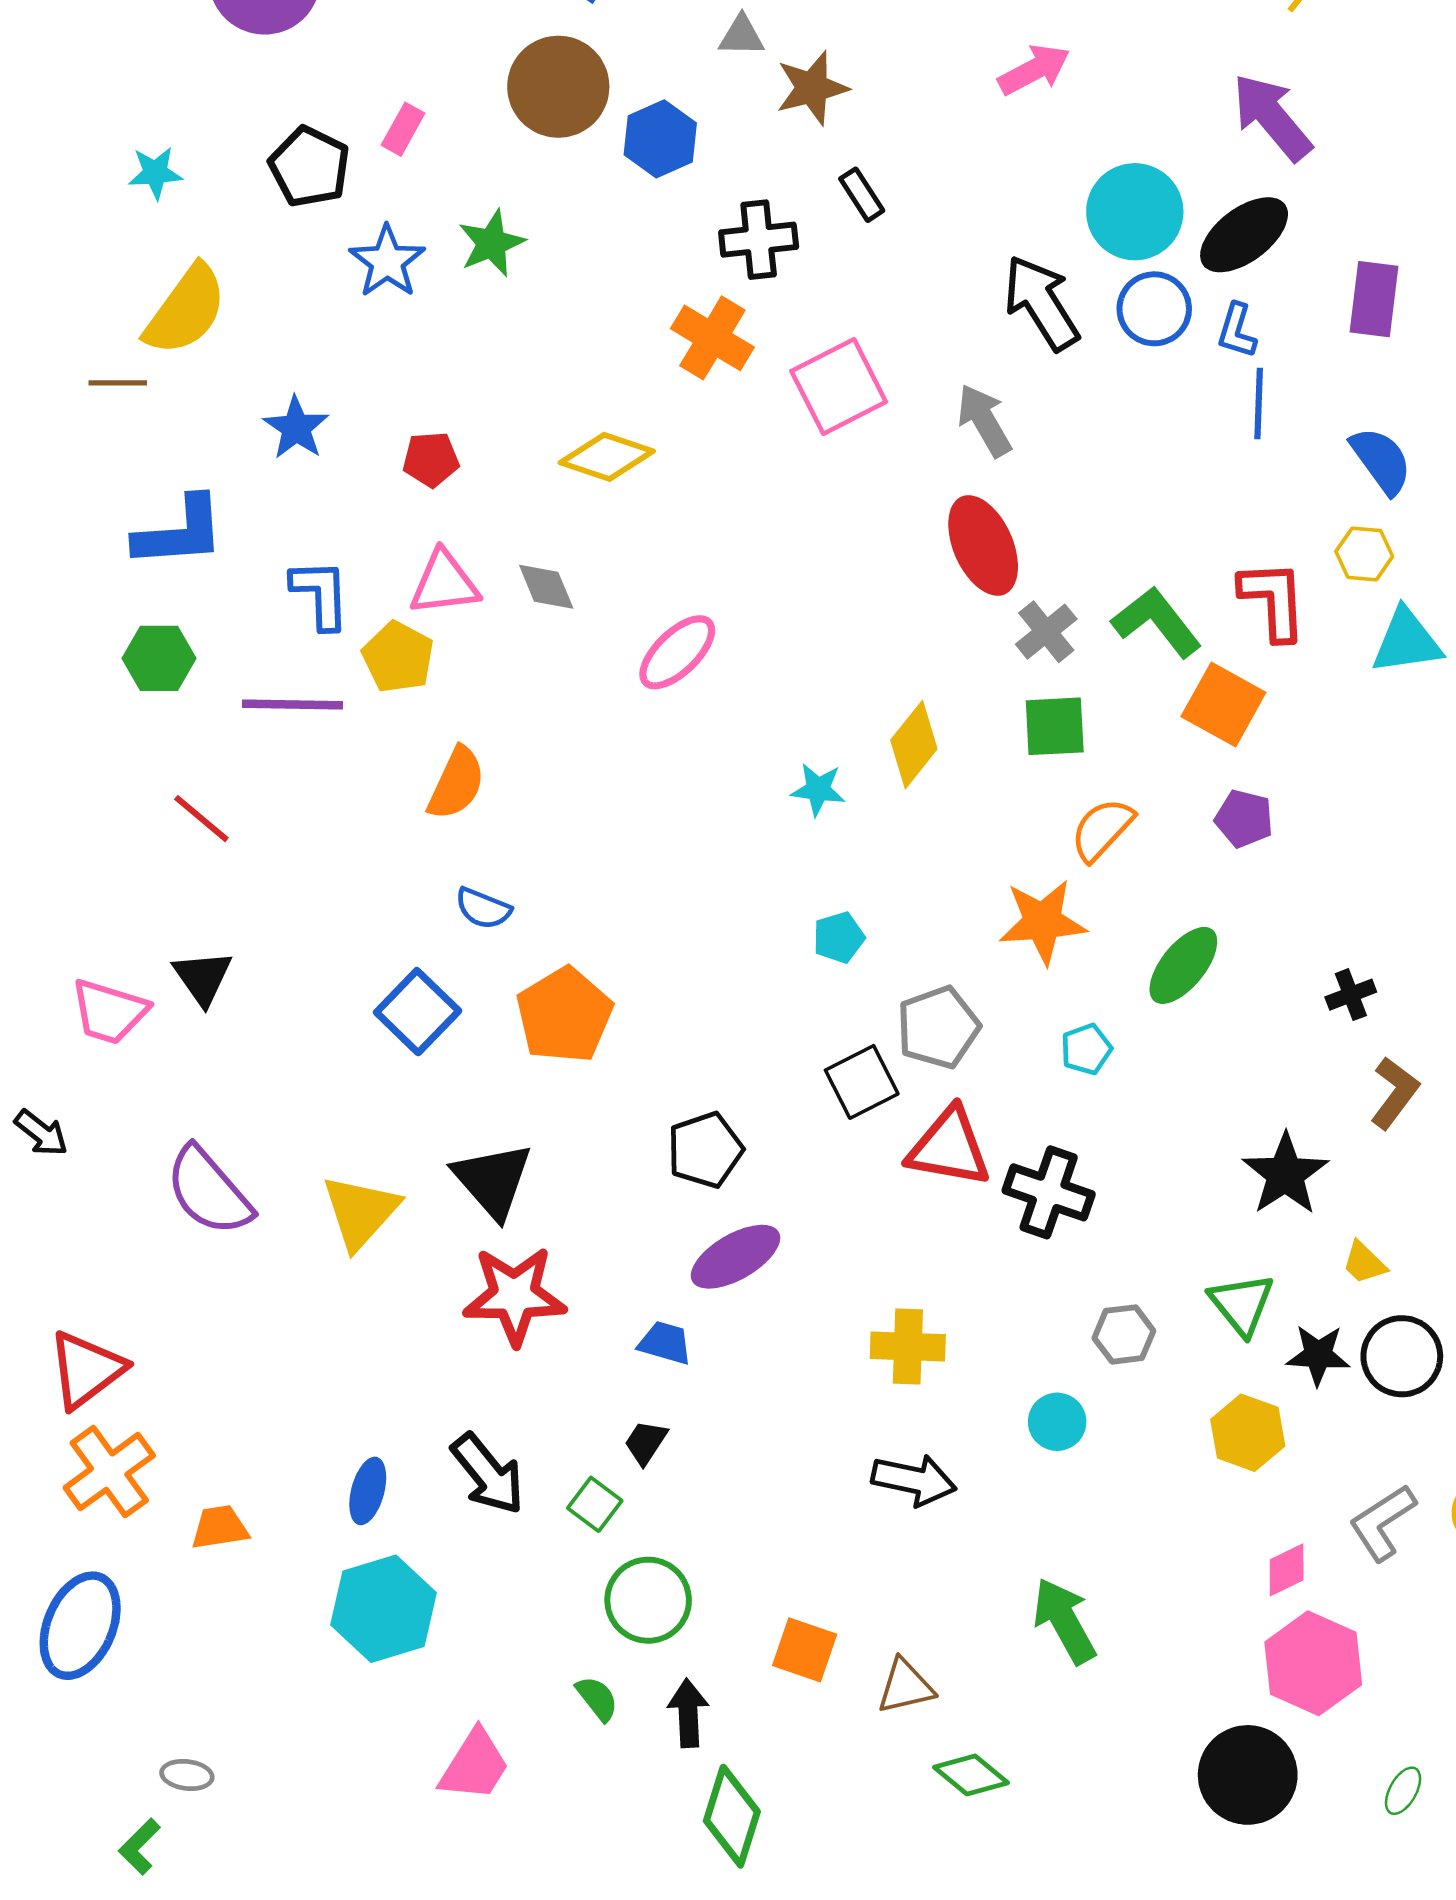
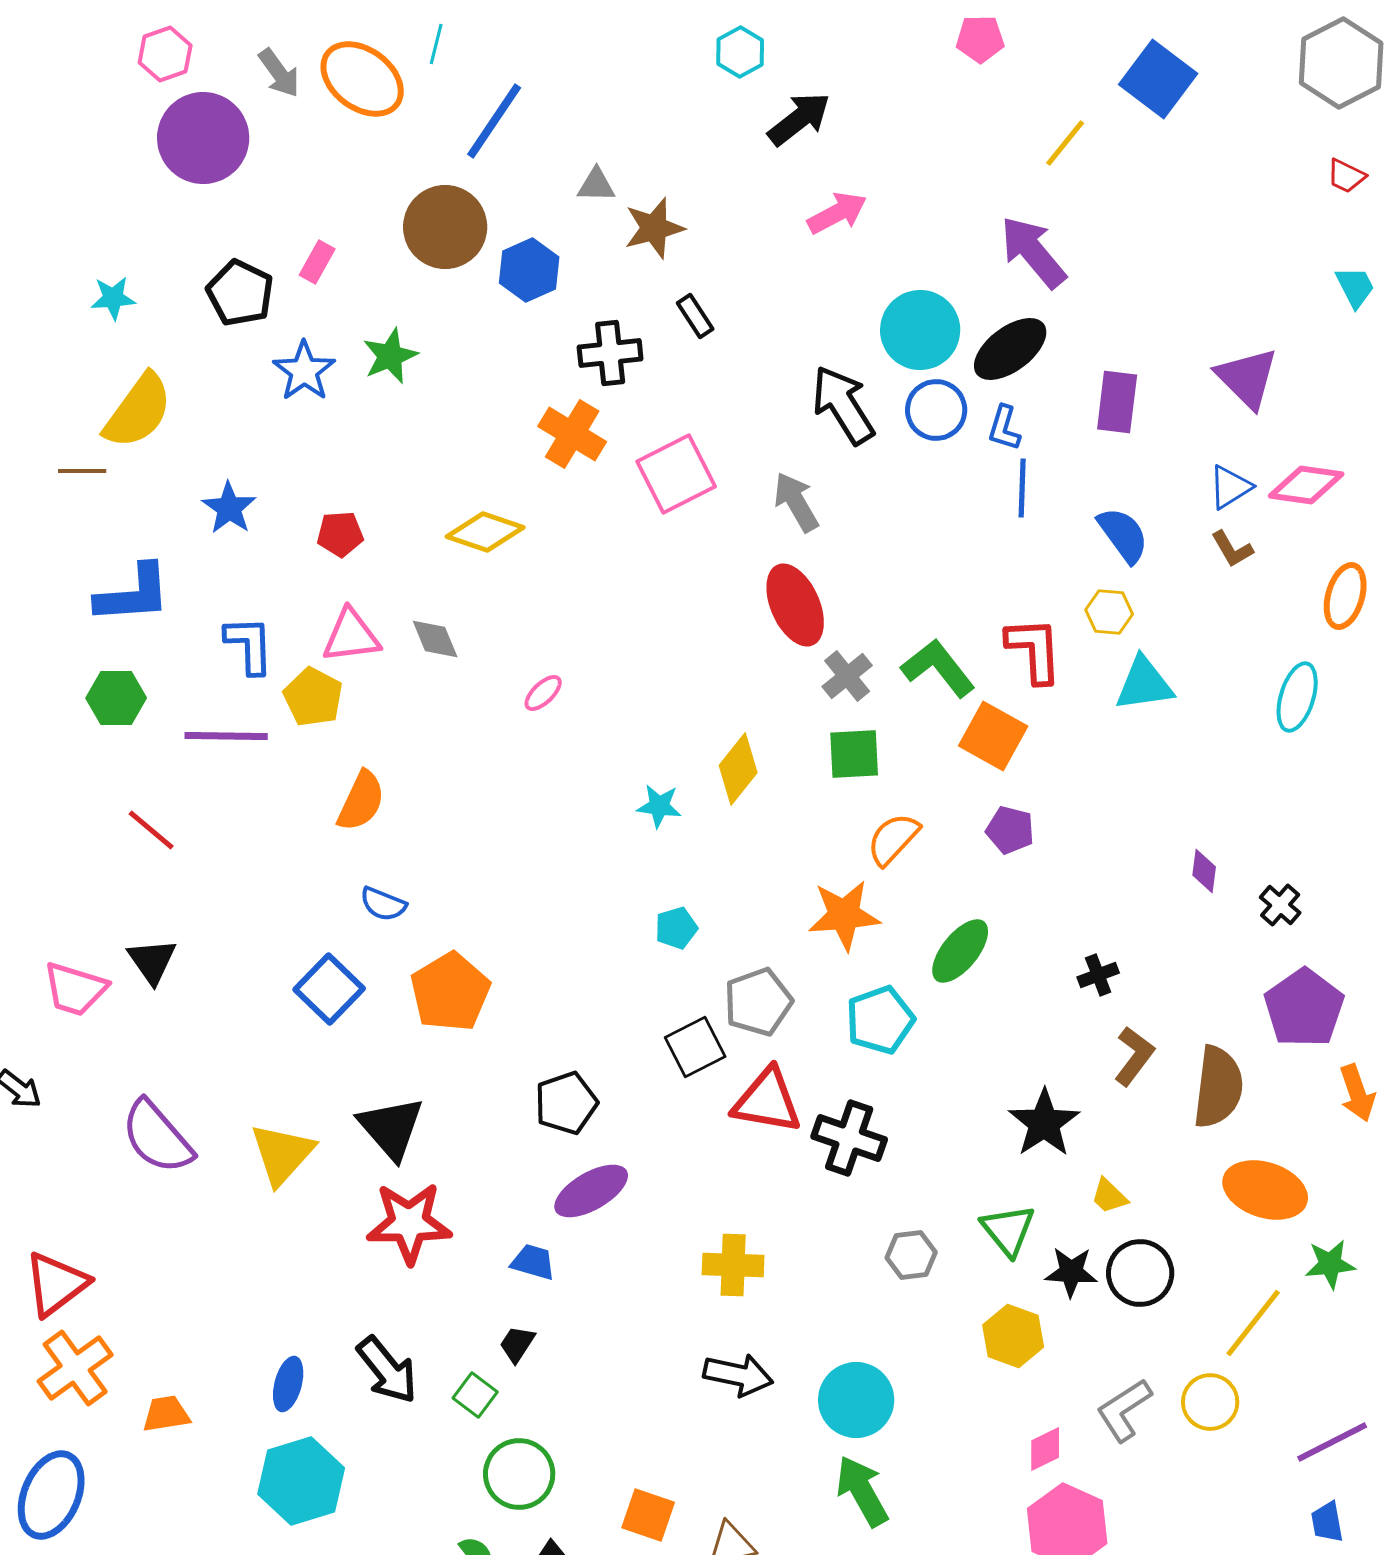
pink ellipse: (677, 652) -> (543, 693), size x0.6
cyan pentagon: (1086, 1049) -> (880, 1020), size x1.6
cyan circle: (1057, 1422) -> (856, 1400), moved, size x1.6

